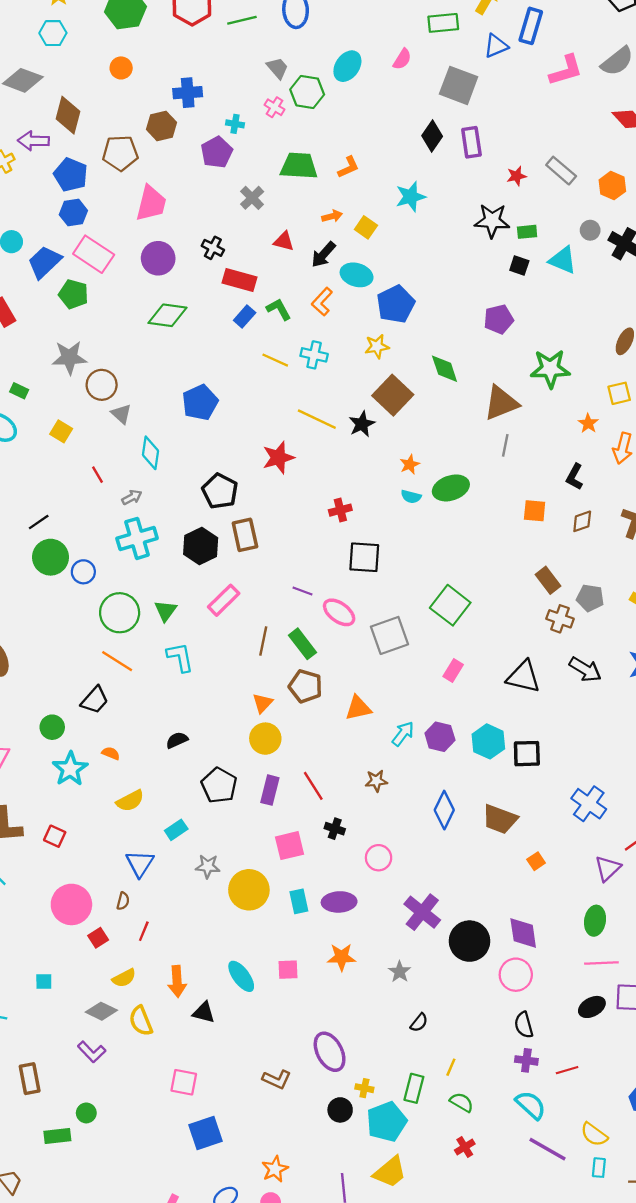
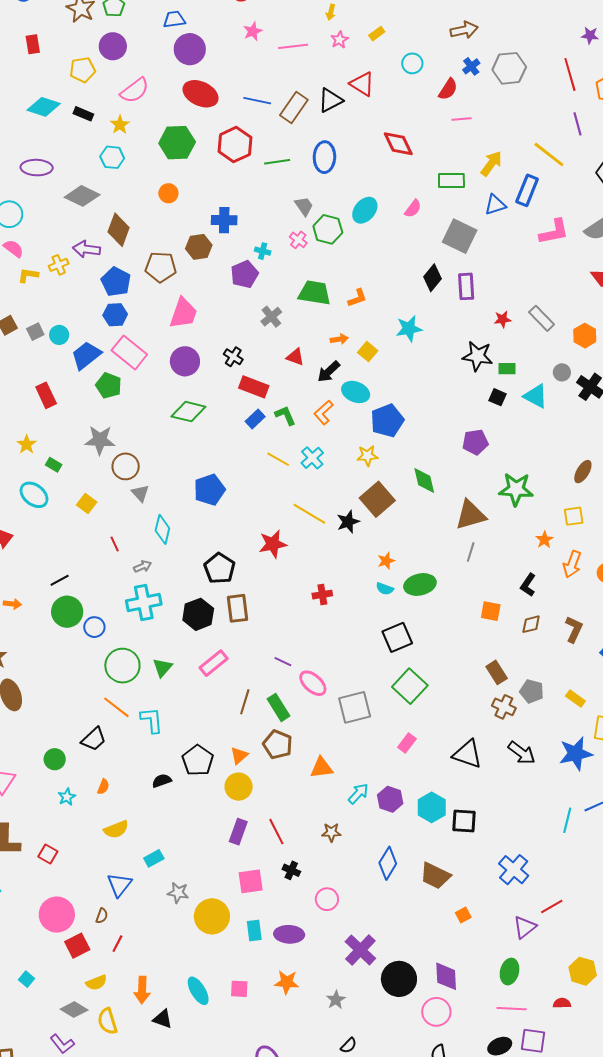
cyan cross: (314, 355) -> (312, 458), turned 30
black square: (364, 557) -> (397, 637), moved, turned -32
cyan L-shape: (180, 657) -> (152, 720), moved
orange semicircle: (111, 753) -> (103, 787), turned 84
cyan star: (70, 769) -> (67, 797), size x0.6
black pentagon: (219, 785) -> (198, 760), moved
red square: (98, 938) -> (77, 946), size x1.4
cyan square: (44, 982) -> (27, 979), turned 35

